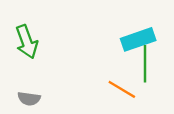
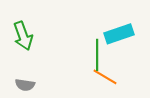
green line: (145, 64) -> (97, 55), moved

